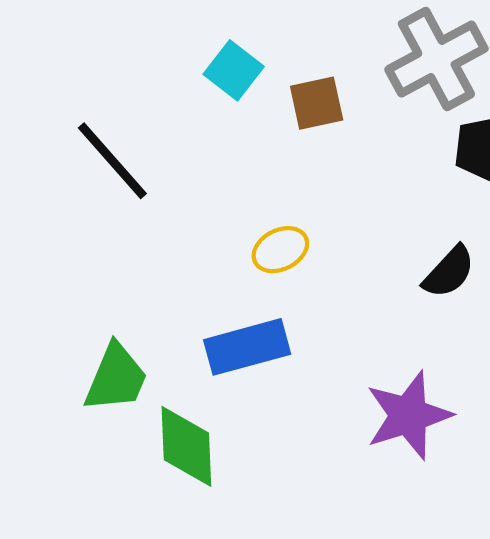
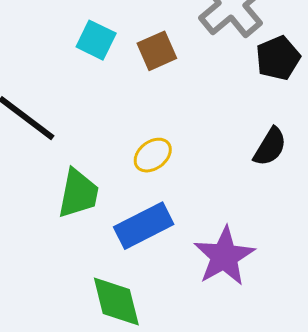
green trapezoid: (116, 378) -> (78, 193), moved
purple star: (408, 415) -> (224, 256), moved

